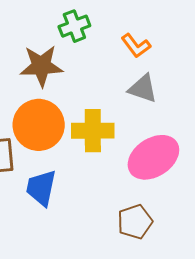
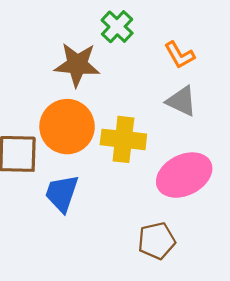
green cross: (74, 26) -> (117, 27), turned -32

